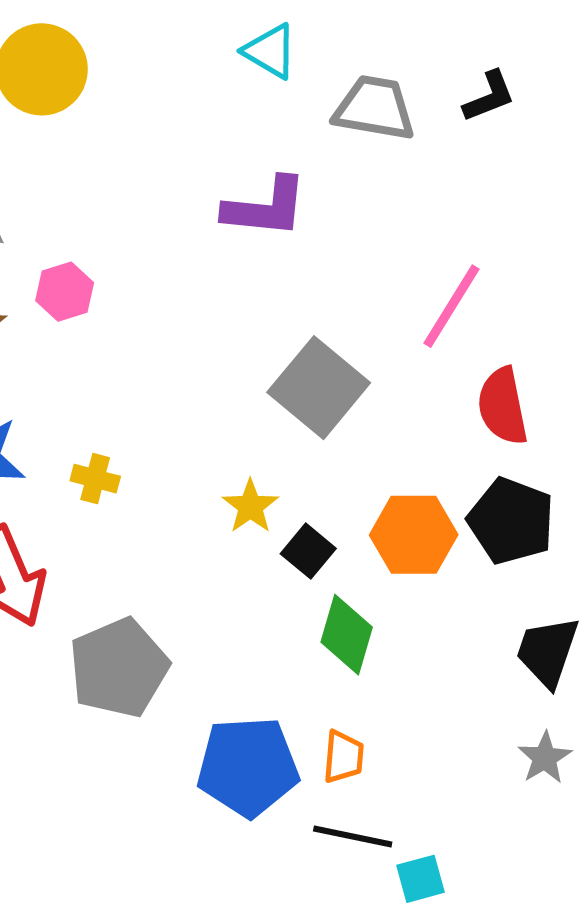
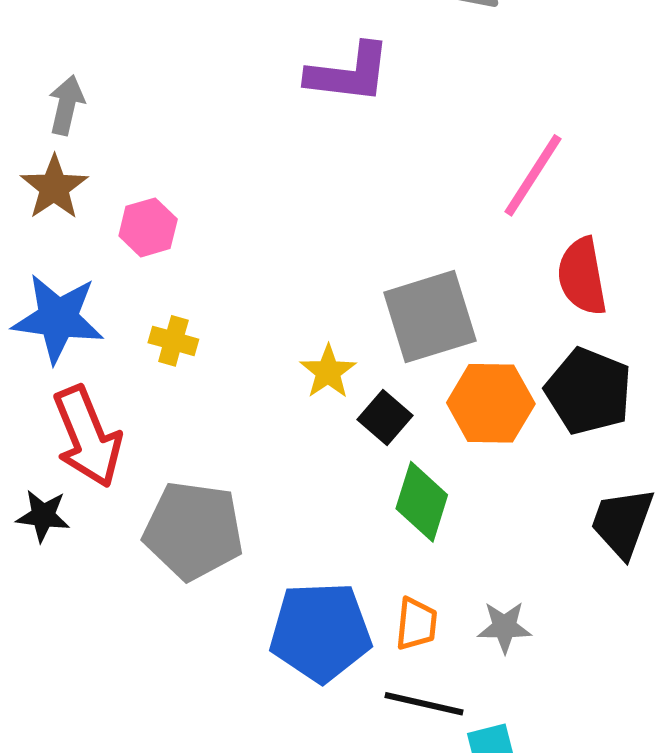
pink hexagon: (65, 292) -> (148, 227), moved
gray square: (319, 388) -> (430, 317), moved, turned 32
gray pentagon: (119, 668) -> (193, 531), turned 30
gray star: (545, 758) -> (504, 627), moved, turned 30

